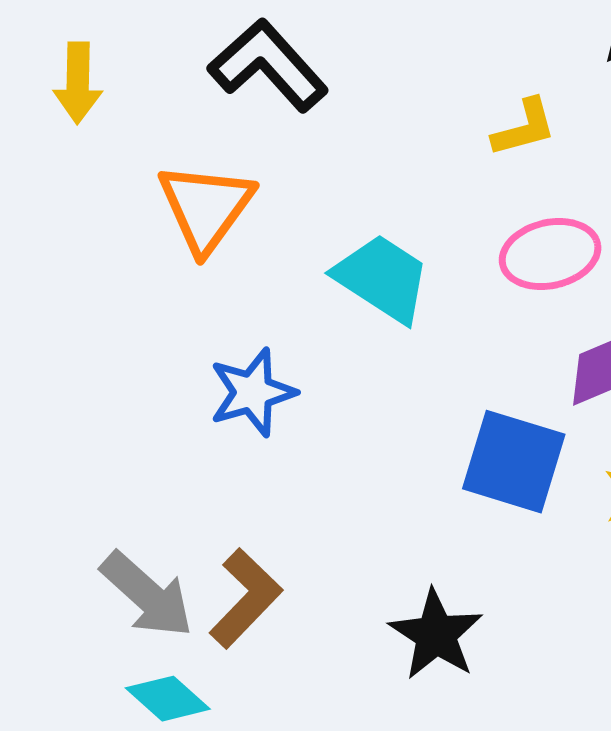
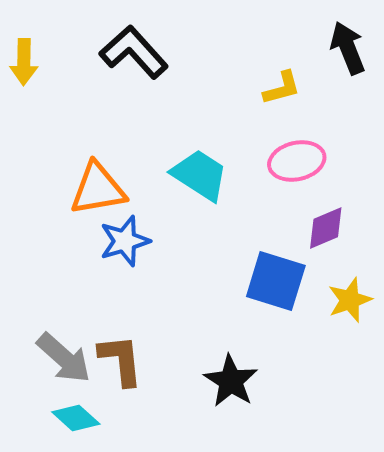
orange triangle: (206, 207) -> (98, 189), moved, turned 44
brown L-shape: (246, 598) -> (121, 360), turned -50

